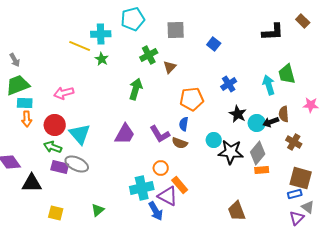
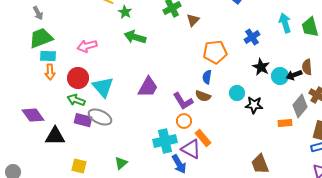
cyan arrow: (269, 85) -> (285, 23), moved
green arrow: (136, 89) -> (135, 37), moved, turned -90
purple L-shape: (160, 134) -> (183, 101), moved
black star: (231, 152) -> (254, 105), size x0.7
gray diamond: (258, 153) -> (300, 106), moved

